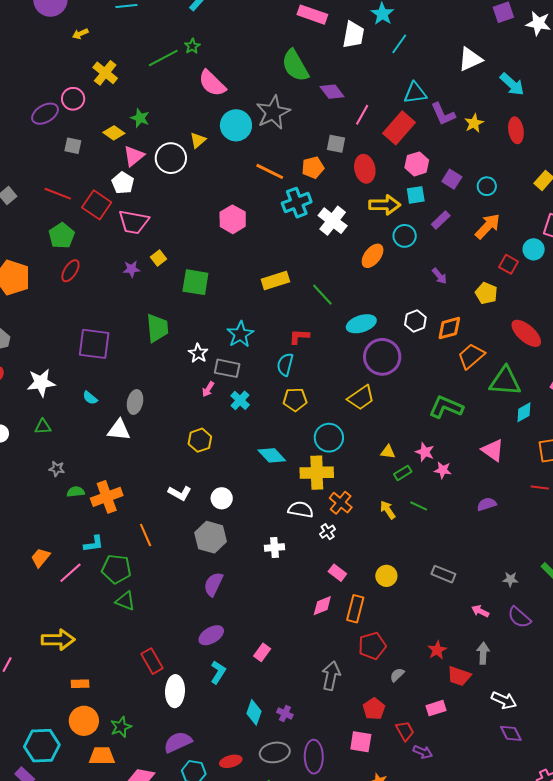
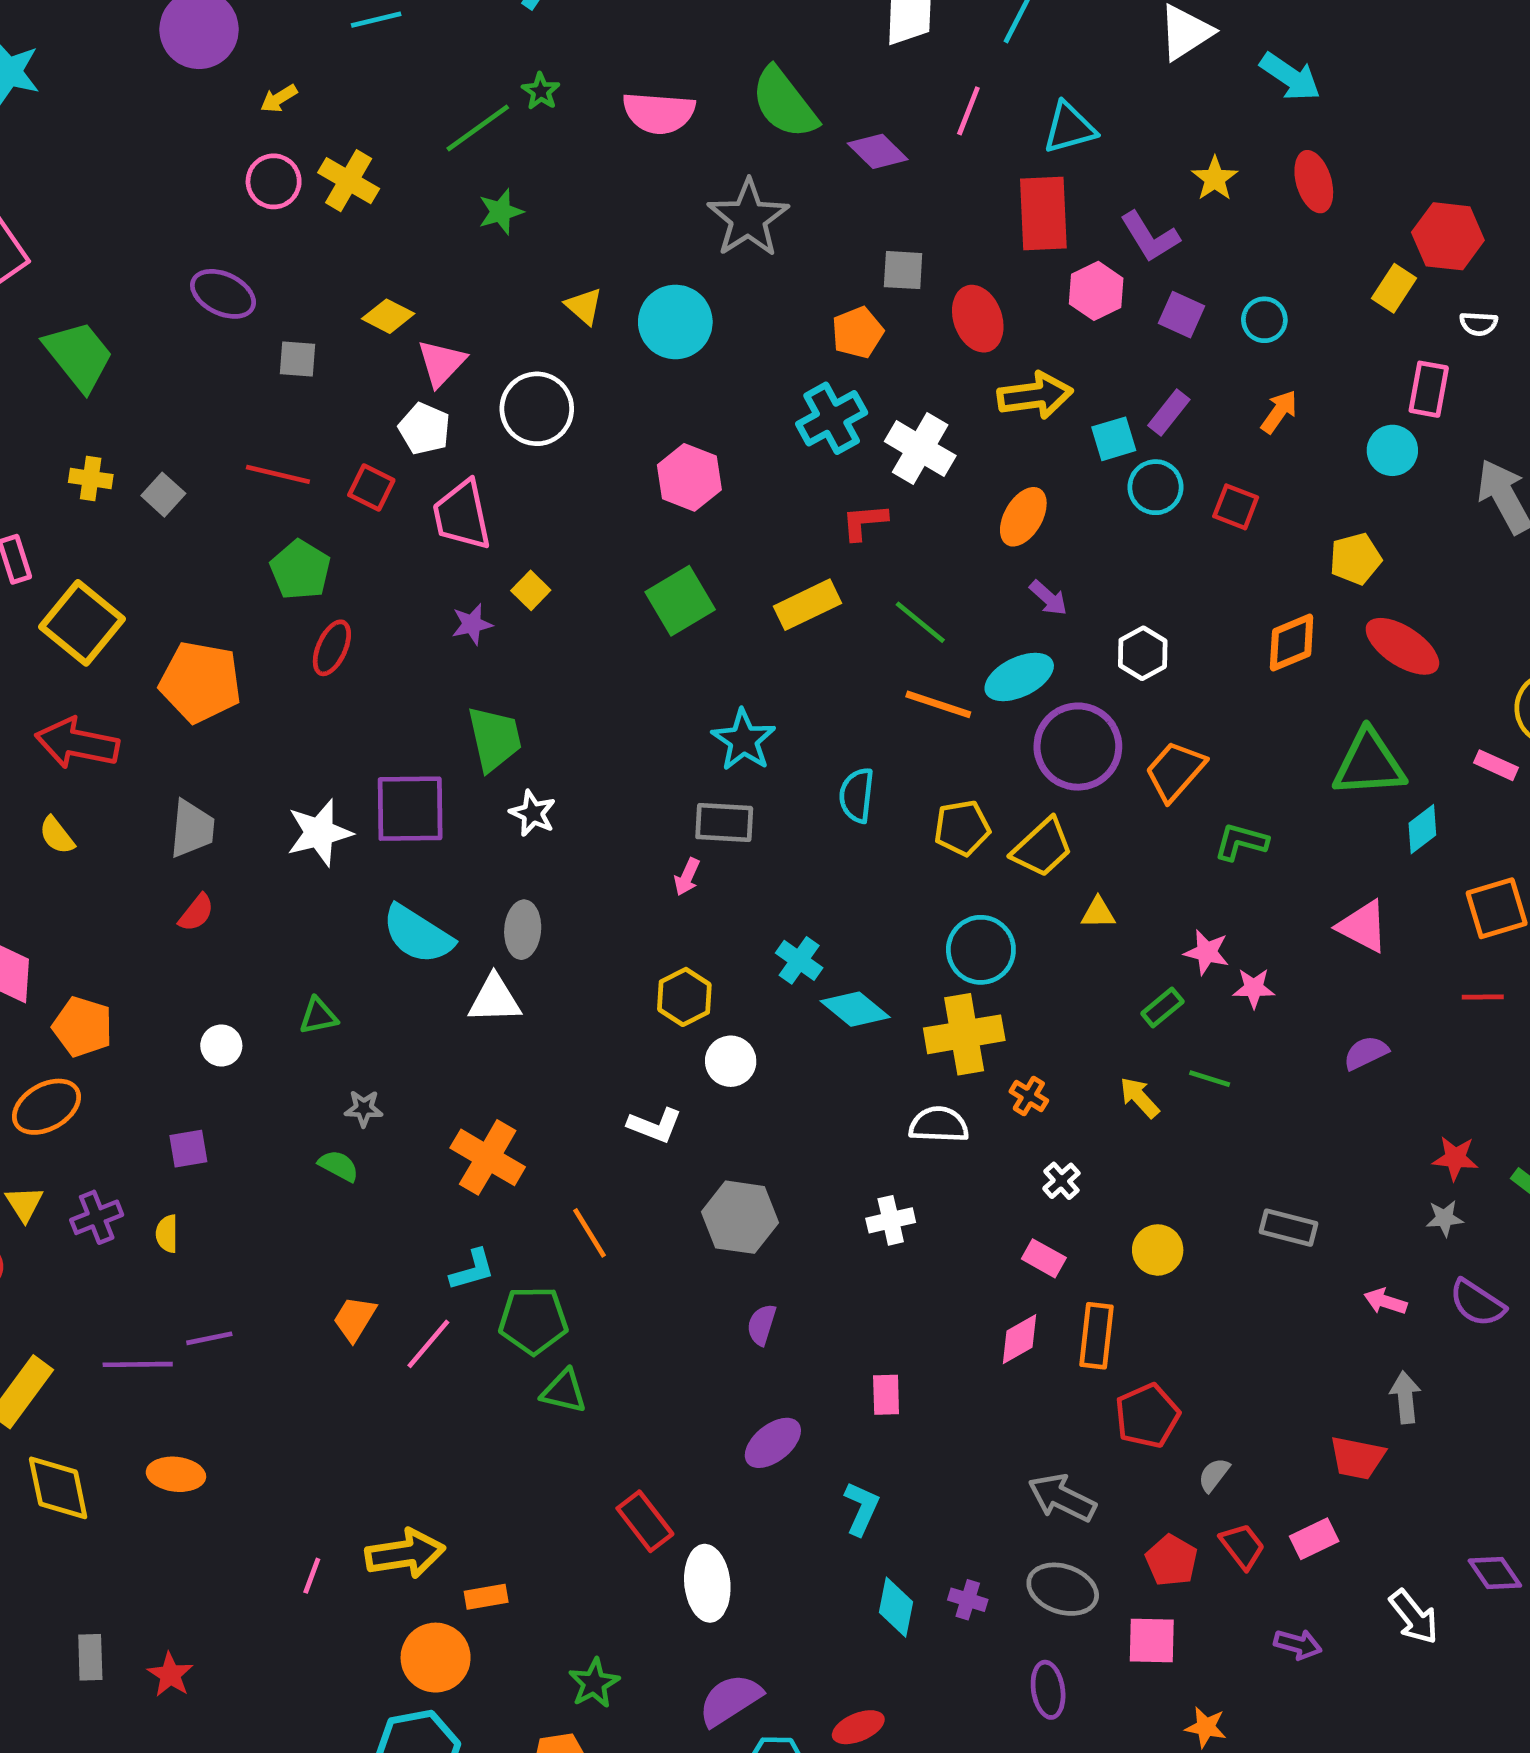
pink semicircle: (212, 83) -> (659, 113), moved, turned -32
pink circle: (73, 99) -> (274, 181), moved
purple ellipse: (45, 114) -> (223, 294), turned 64
purple L-shape: (443, 114) -> (1150, 237), moved
pink line: (362, 115) -> (968, 111), moved
green star: (140, 118) -> (501, 212), moved, turned -30
cyan circle: (236, 125) -> (675, 322), moved
red rectangle: (399, 128) -> (1043, 214), turned -36
yellow triangle: (198, 140) -> (584, 306), turned -30
white circle: (171, 158) -> (537, 409), moved
orange line: (270, 171) -> (938, 704), moved
cyan square: (416, 195) -> (1114, 439), moved
red square: (97, 205) -> (371, 488), size x0.7
pink trapezoid: (134, 222) -> (462, 515), turned 76
orange arrow: (488, 226) -> (1279, 412), size x0.7
cyan circle: (405, 236) -> (1156, 487), moved
red square: (508, 264) -> (1236, 507), moved
purple arrow: (439, 276) -> (1048, 598), moved
green square: (195, 282) -> (680, 601), moved, turned -32
yellow pentagon: (486, 293) -> (1355, 559), moved, turned -30
green trapezoid: (157, 328) -> (494, 739), moved
orange diamond: (449, 328) -> (1292, 643), moved
red L-shape: (299, 337) -> (864, 522), moved
white star: (198, 353) -> (533, 813), moved
orange trapezoid: (471, 356) -> (1175, 771), moved
white star: (41, 383) -> (319, 833), moved
cyan semicircle: (90, 398) -> (418, 934), size x2.0
cyan cross: (240, 400) -> (799, 960), moved
yellow pentagon: (295, 400) -> (962, 828), moved
green L-shape: (446, 407) -> (1241, 842), size x0.7
yellow triangle: (388, 452) -> (1098, 913), moved
green semicircle: (76, 492) -> (339, 1166), moved, turned 42
orange cross: (107, 497) -> (488, 1157), turned -32
white circle: (222, 498) -> (731, 1061), moved
orange cross: (341, 503) -> (1029, 1096), size x0.7
white cross: (328, 532) -> (1061, 1181), moved
purple semicircle: (213, 584) -> (762, 1325), size x0.7
yellow arrow: (58, 640) -> (405, 1554), moved
red star: (437, 650) -> (1455, 1158), moved, turned -30
pink rectangle: (262, 652) -> (886, 1395), moved, turned -30
cyan L-shape: (218, 672) -> (862, 1508), moved
gray arrow: (331, 676) -> (1062, 1498), turned -68
white arrow: (504, 700) -> (1414, 1617), moved, turned 35
orange circle: (84, 721) -> (436, 1658), moved
red trapezoid: (405, 731) -> (1242, 1546), moved
gray ellipse: (275, 752) -> (1063, 1589), moved, turned 36
purple ellipse: (314, 757) -> (1048, 1690), size x0.7

